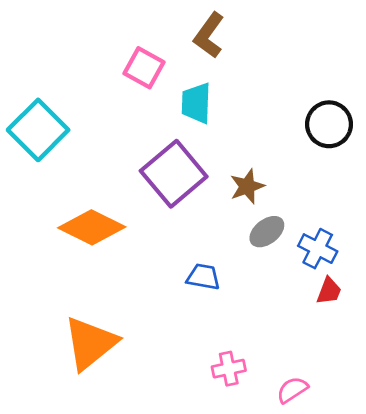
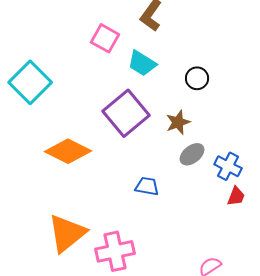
cyan trapezoid: (196, 103) -> (142, 63), turned -60
black circle: (329, 124) -> (197, 78), moved, size x0.7
pink cross: (229, 369) -> (115, 251), moved, size x1.6

